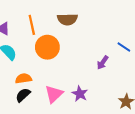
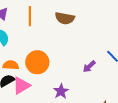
orange circle: (47, 47) -> (37, 62), moved
pink triangle: (54, 94) -> (21, 86), moved

